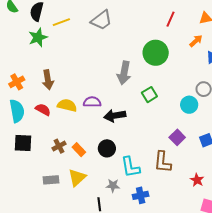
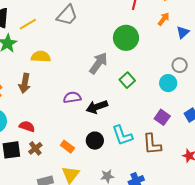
gray arrow: (124, 73) -> (98, 63), turned -145
brown arrow: (48, 80) -> (25, 83), turned 30
yellow semicircle: (67, 105) -> (41, 57), moved
red semicircle: (43, 110) -> (27, 126), moved
brown cross: (59, 146) -> (35, 148), moved
cyan L-shape: (130, 167) -> (122, 135), moved

